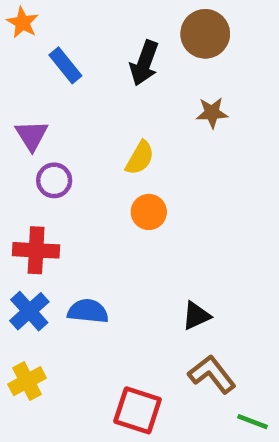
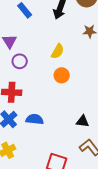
black triangle: (196, 316) -> (83, 121), turned 32

